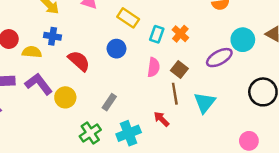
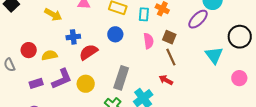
blue cross: (53, 36) -> (73, 37), moved
red semicircle: (79, 61) -> (88, 52), turned -60
purple L-shape: (39, 84) -> (62, 79), turned 120
gray rectangle: (109, 102) -> (121, 78), size x1.6
cyan triangle: (205, 103) -> (214, 55), moved

